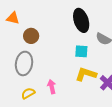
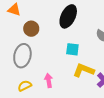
black ellipse: (81, 20) -> (68, 16), moved, turned 40
cyan square: (81, 51) -> (72, 49), moved

